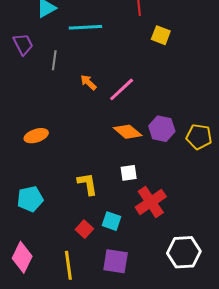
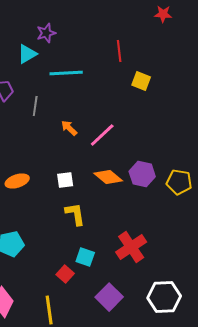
white square: (129, 173) -> (65, 180), moved
yellow L-shape: (87, 184) -> (75, 214), moved
cyan square: (112, 221) -> (85, 257), moved
purple square: (116, 261) -> (109, 297), moved, turned 36

